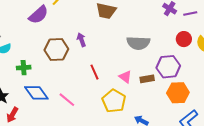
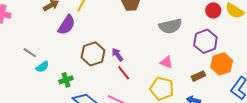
purple arrow: (81, 40) -> (117, 55), moved
red line: (95, 72) -> (124, 73), moved
brown rectangle: (147, 79) -> (198, 76), moved

